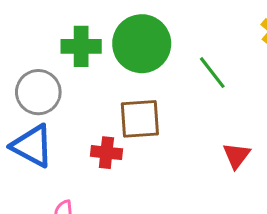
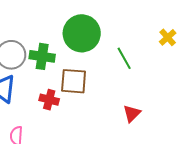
green cross: (81, 46) -> (42, 56), moved

